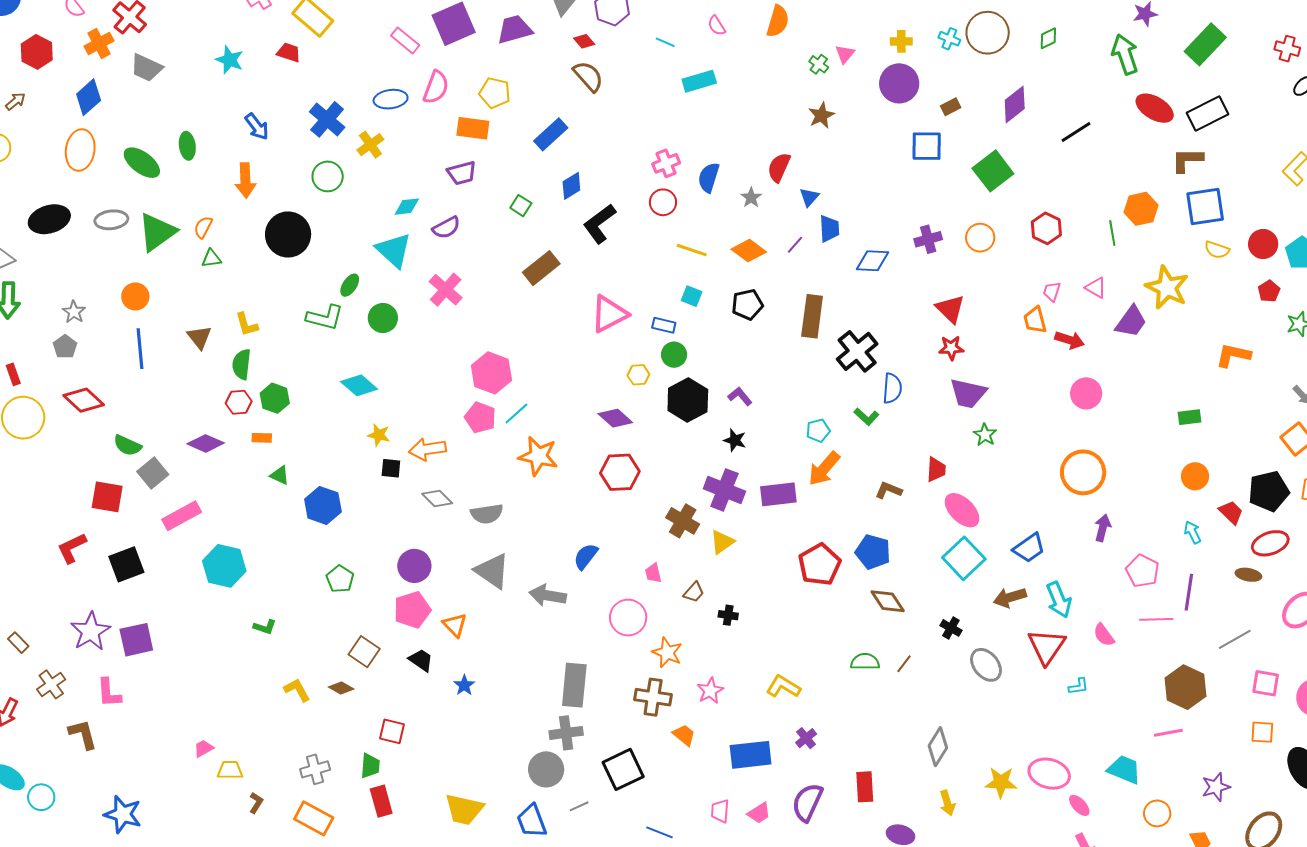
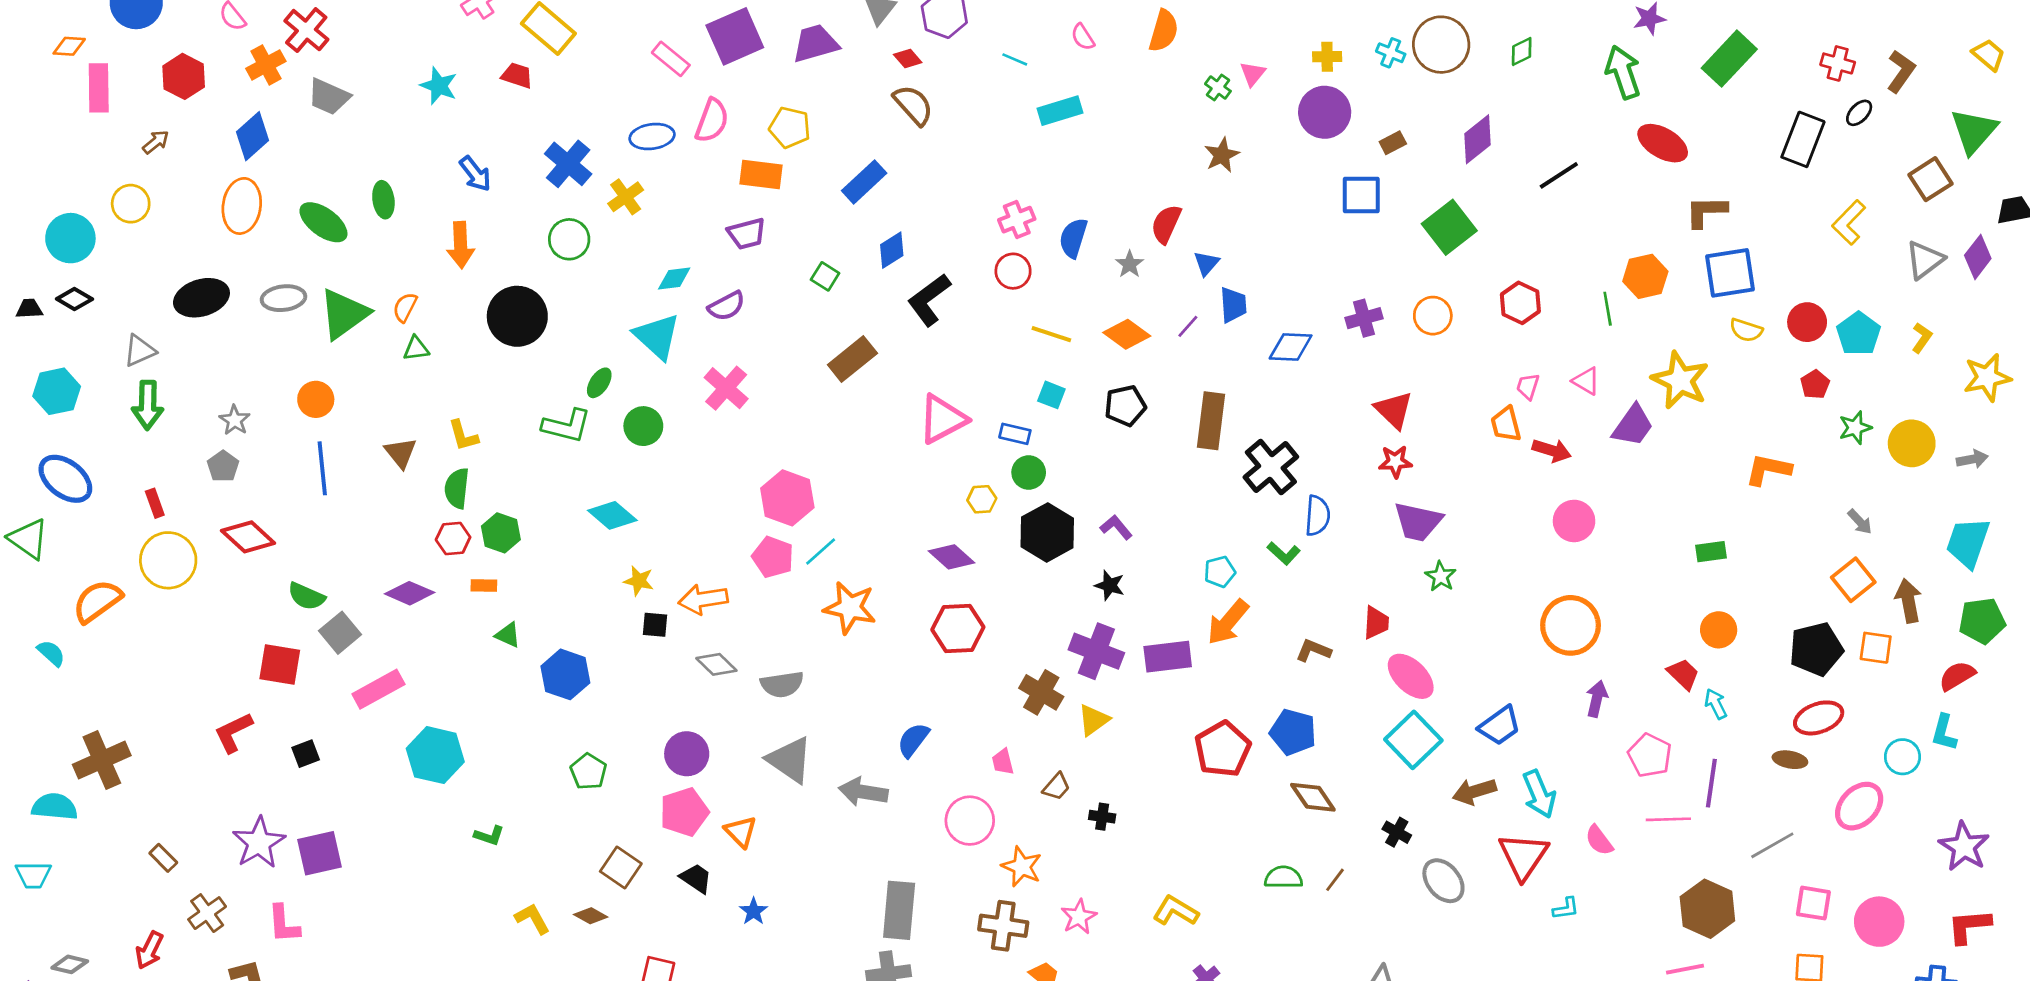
black rectangle: (1208, 114) -> (1803, 139), moved, turned -42
red trapezoid: (1231, 512) -> (1683, 674), moved
black square: (126, 564) -> (306, 754), size x0.6

